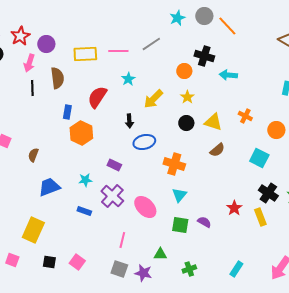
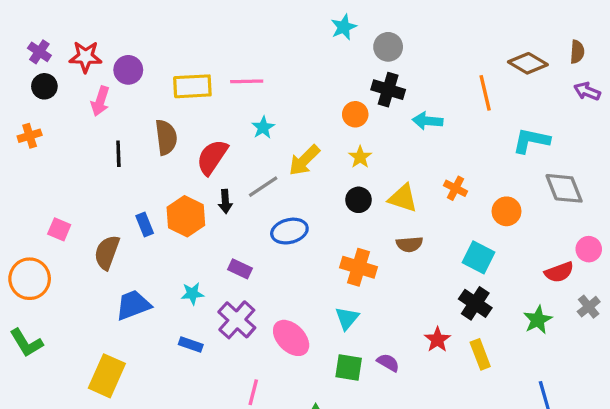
gray circle: (204, 16) -> (388, 47), moved
orange line: (227, 26) -> (485, 93), moved, turned 30
red star: (20, 36) -> (86, 57), turned 30
gray line: (151, 44) -> (263, 187), moved
brown semicircle: (57, 78) -> (166, 137), moved
black line: (32, 88) -> (118, 154), moved
blue rectangle: (67, 112) -> (145, 224), moved, turned -32
black arrow: (129, 121) -> (225, 201), moved
brown semicircle: (217, 150) -> (409, 244), turned 35
brown semicircle: (33, 155) -> (107, 252), size x1.5
orange cross: (174, 164) -> (358, 267), moved
black cross: (268, 193) -> (475, 303), moved

